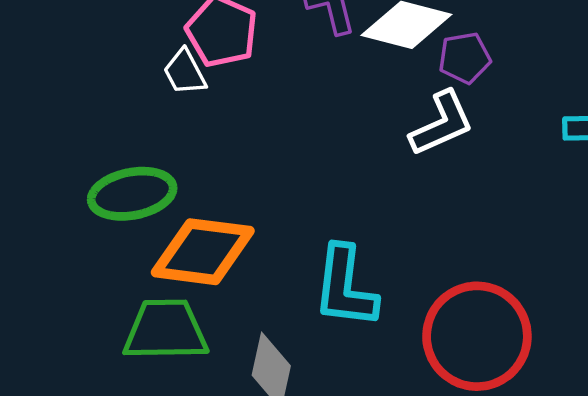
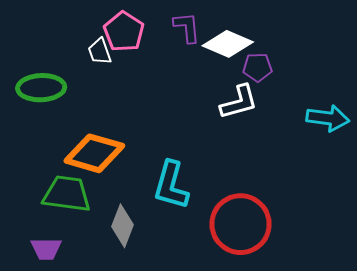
green ellipse: (132, 194) -> (41, 88), moved

